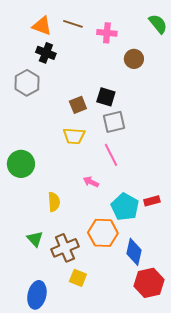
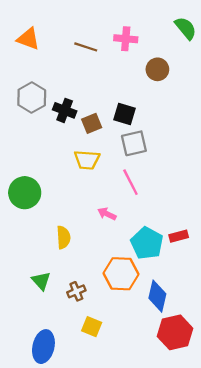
brown line: (73, 24) -> (86, 47), moved
orange triangle: (42, 26) -> (28, 39), moved
black cross: (46, 53) -> (65, 110), moved
brown cross: (65, 248) -> (76, 291), size x0.6

